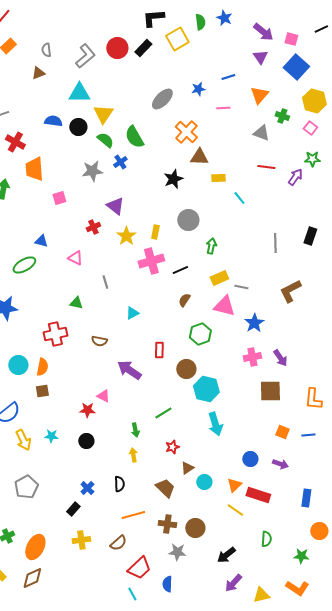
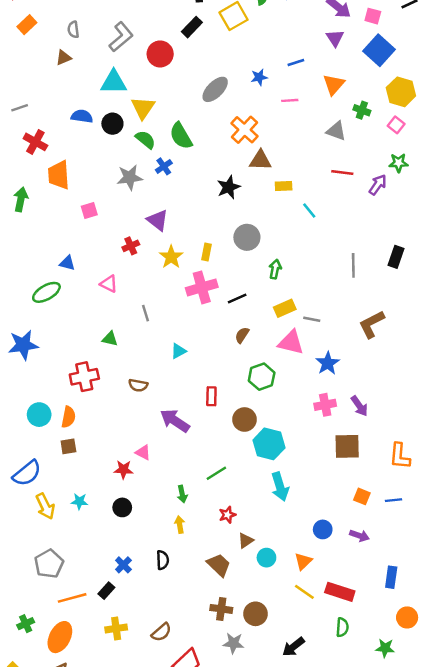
red circle: (117, 48) -> (160, 54), moved
red rectangle: (258, 495) -> (340, 592), moved
orange line: (133, 515) -> (72, 598), moved

